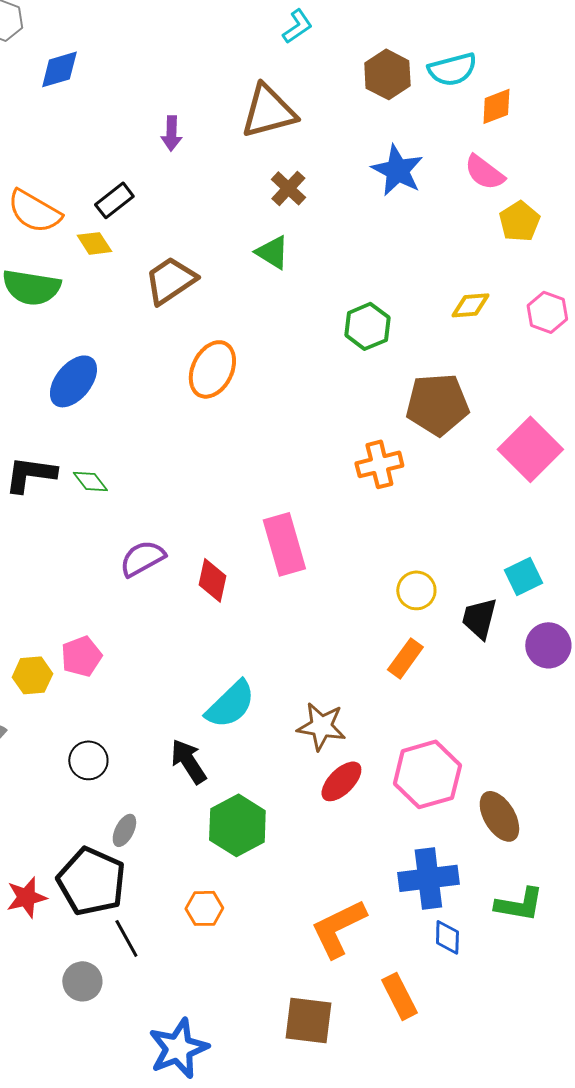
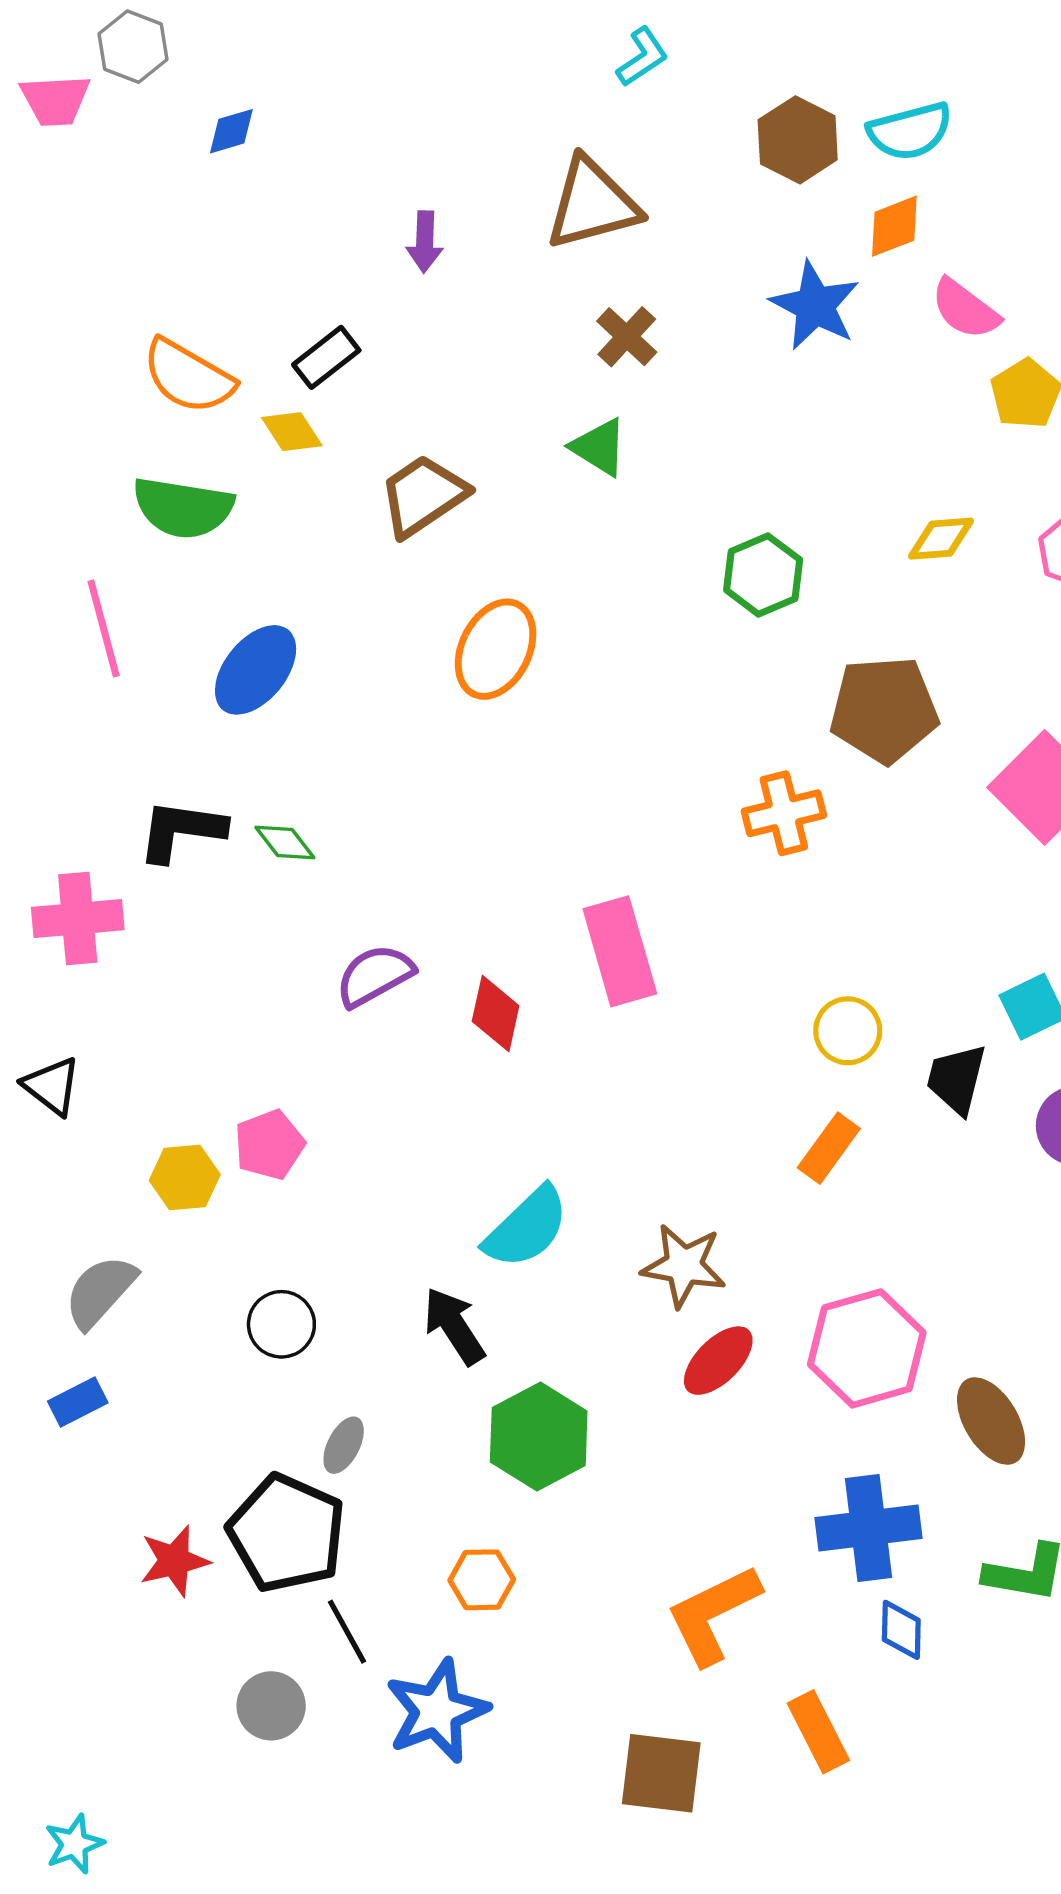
blue diamond: (59, 69) -> (231, 131), size x0.7
orange diamond: (496, 106) -> (894, 226), moved
blue star: (178, 1048) -> (437, 1711), moved

